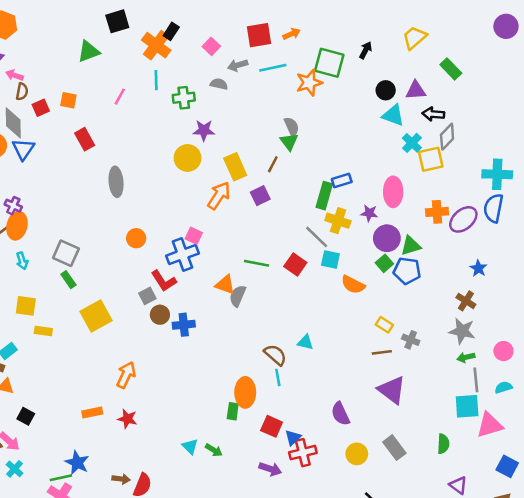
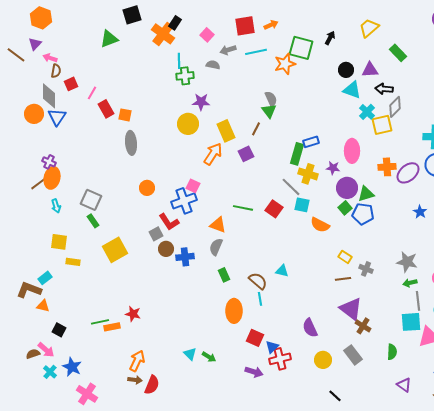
cyan line: (156, 80) -> (179, 61), moved
pink line: (120, 97) -> (92, 93), moved
orange square: (68, 100) -> (125, 115), moved
gray semicircle: (238, 296) -> (216, 247), moved
brown cross: (466, 301) -> (363, 326), moved
orange arrow: (126, 375) -> (137, 361), moved
green rectangle: (233, 411) -> (224, 275), moved, turned -32
red star: (127, 419) -> (133, 314), moved
blue star: (77, 463) -> (72, 367), moved
green line: (61, 478) -> (100, 322), moved

